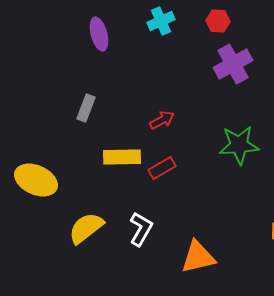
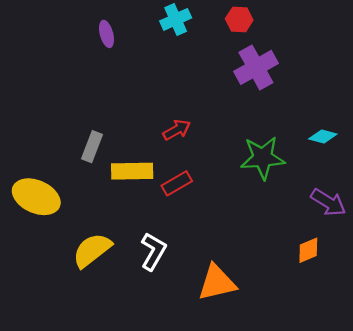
purple ellipse: (99, 34) -> (106, 34), size x0.7
gray rectangle: (86, 108) -> (92, 147), moved

